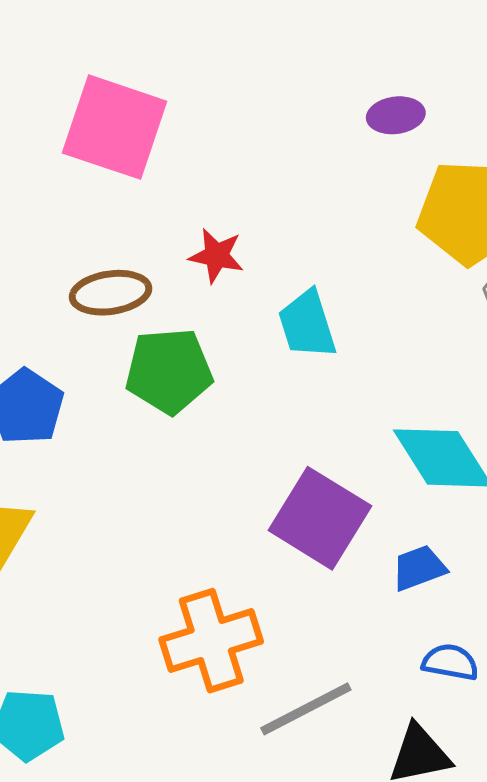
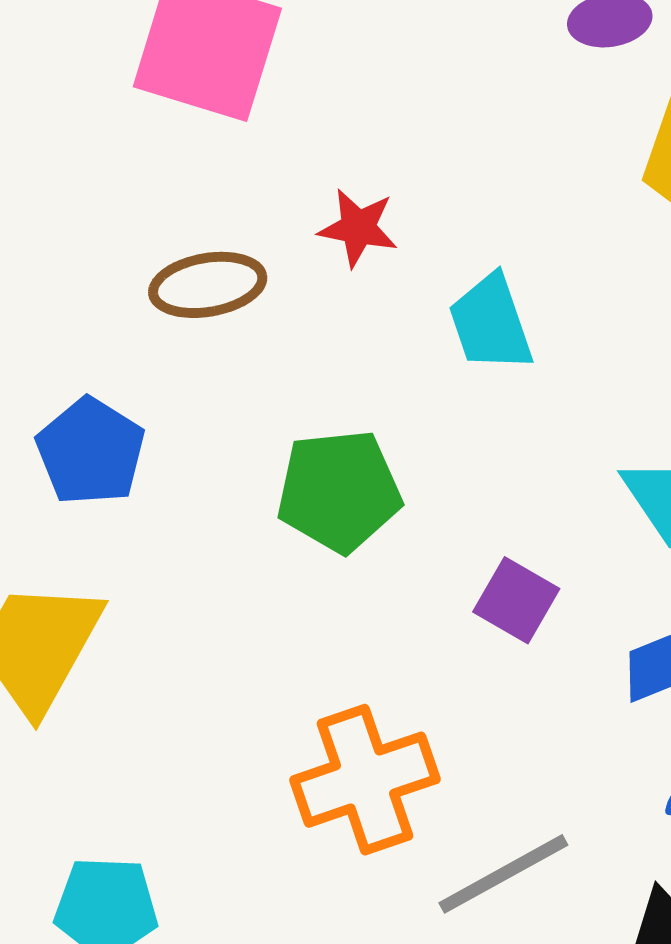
green pentagon: (169, 371) -> (339, 491), moved
purple square: (320, 518) -> (516, 600), size x0.6

